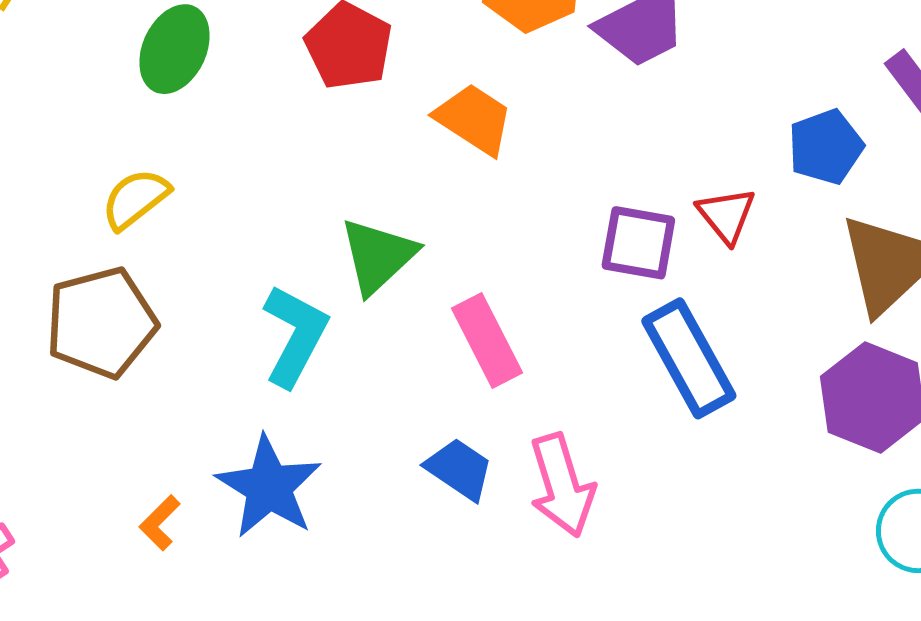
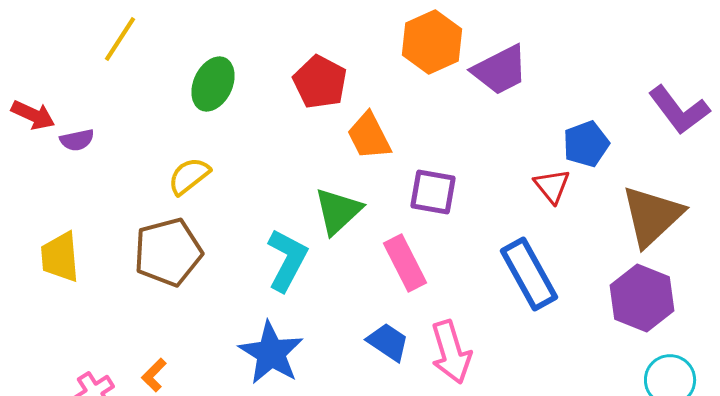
orange trapezoid: (474, 119) -> (369, 136), moved, turned -150
blue pentagon: (826, 147) -> (586, 144), moved
purple square: (638, 243) -> (433, 192), moved
orange L-shape: (160, 523) -> (154, 375), moved

